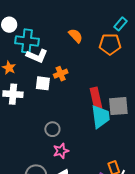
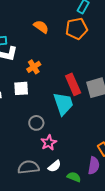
white square: (43, 83) -> (21, 88), moved
cyan trapezoid: (101, 117) -> (63, 104), moved

